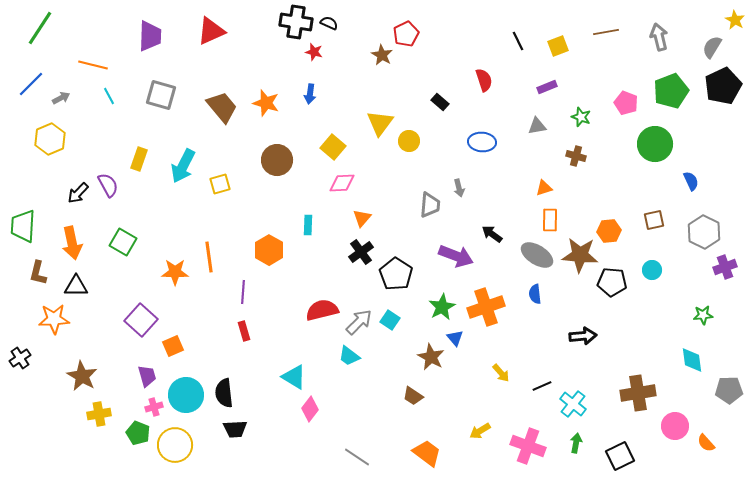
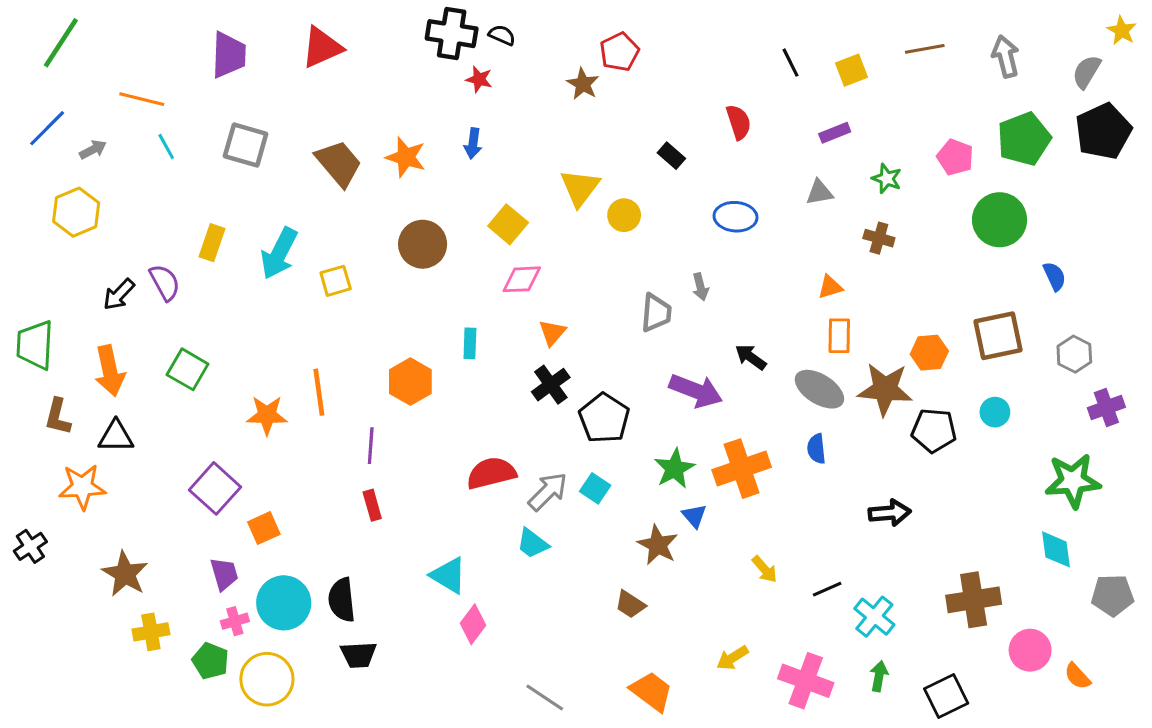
brown square: (654, 220) -> (998, 336), size x1.6
gray hexagon: (704, 232) -> (1074, 354), size x0.7
green star: (703, 315) -> (1073, 481), size x1.8

